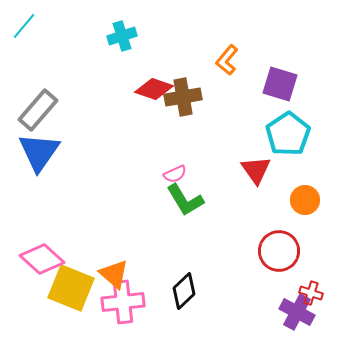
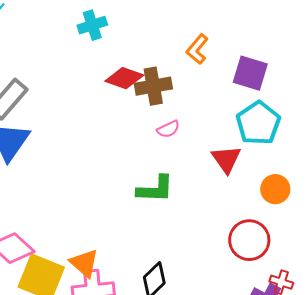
pink semicircle: (175, 174) -> (168, 129), moved
green L-shape: (185, 200) -> (155, 189), turned -57

